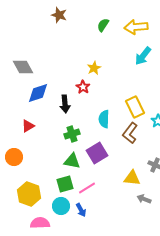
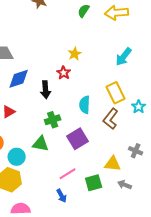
cyan arrow: (143, 56) -> (124, 57), moved
green triangle: (72, 161) -> (41, 144), moved
green square: (65, 184) -> (94, 183), moved
cyan circle: (61, 206) -> (17, 157), moved

